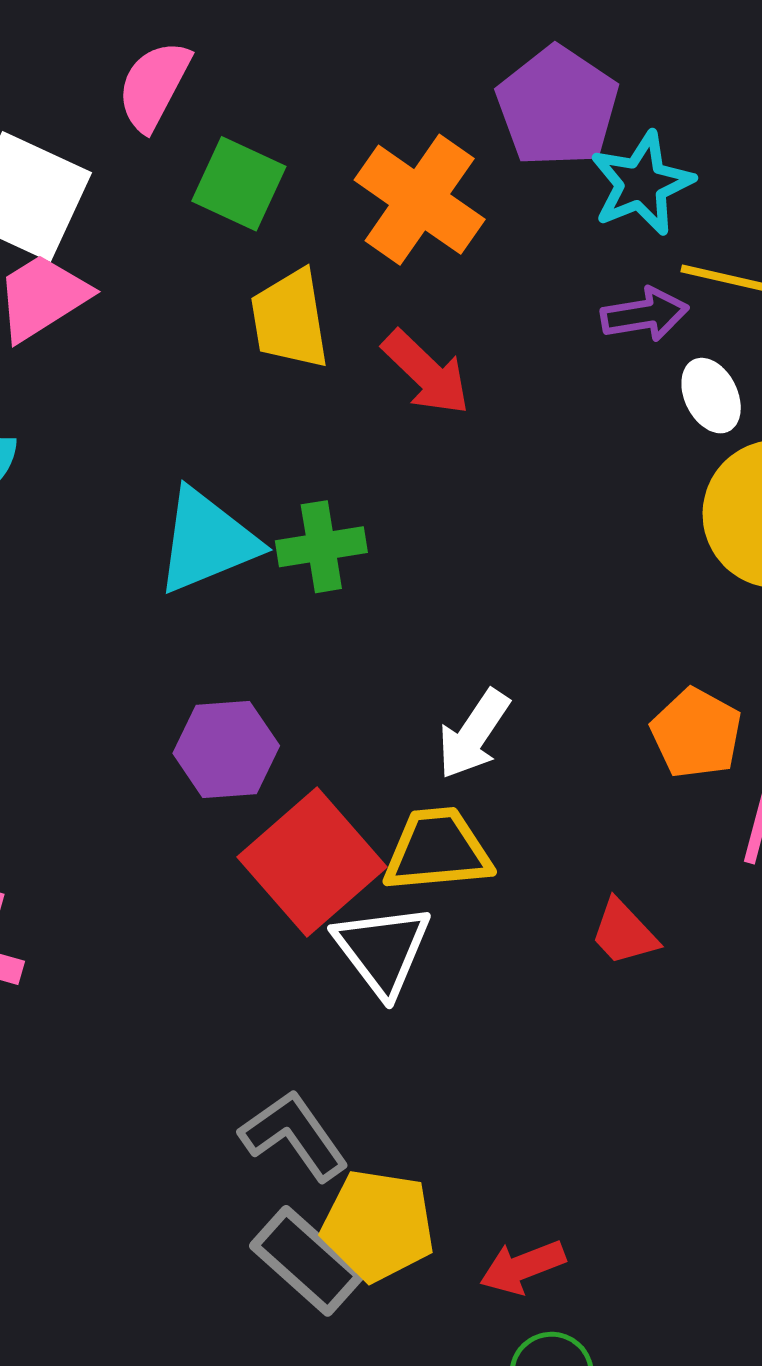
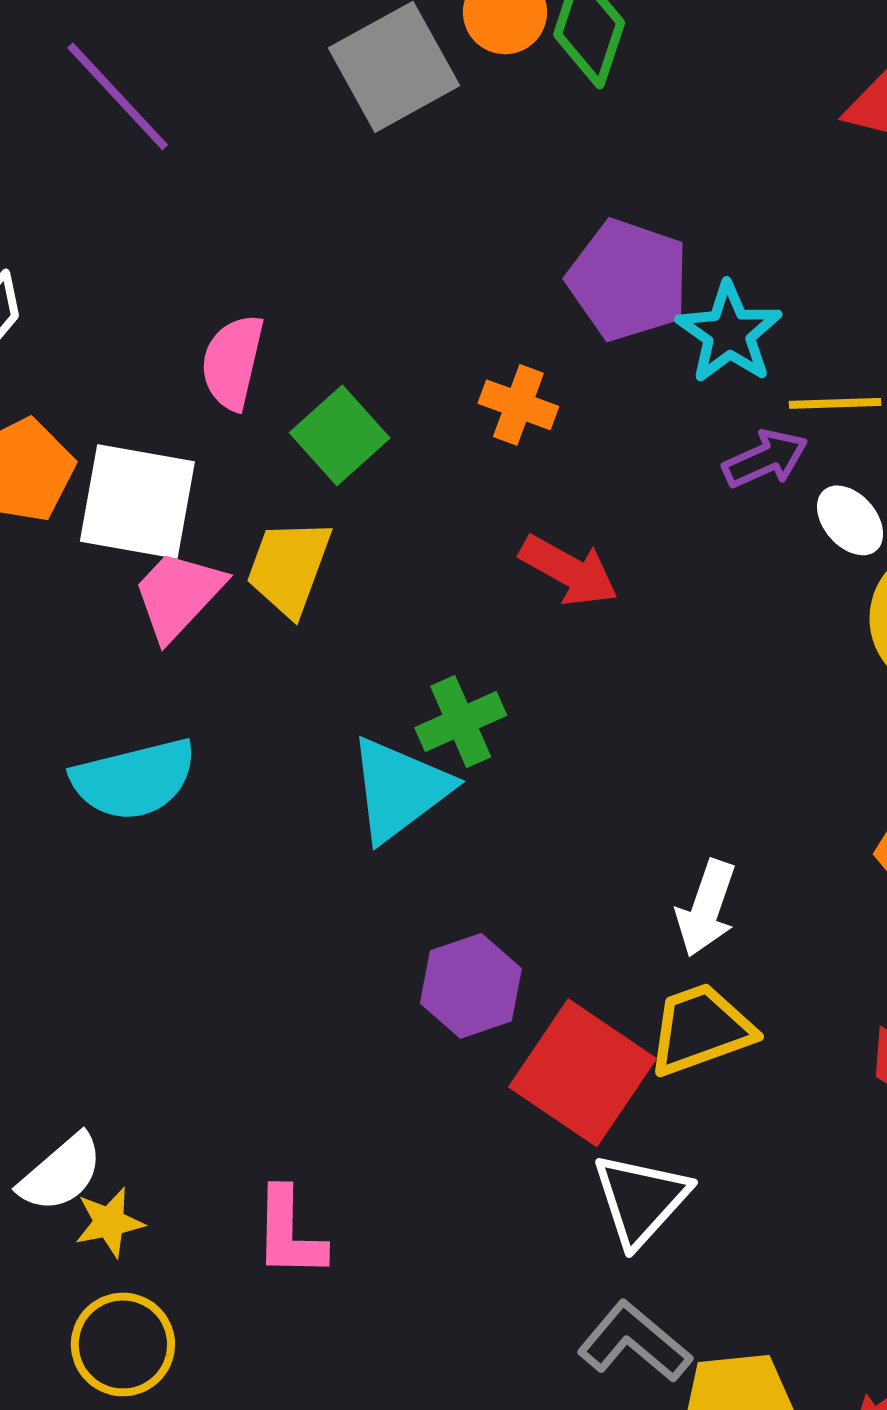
green square: (239, 184) -> (340, 435), turned 38
orange cross: (420, 200) -> (518, 405), size x0.6
yellow trapezoid: (290, 319) -> (289, 567), moved, turned 44
green cross: (321, 547) -> (461, 721), moved
white triangle: (382, 950) -> (641, 1199), moved, turned 34

